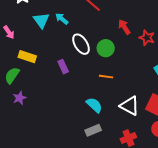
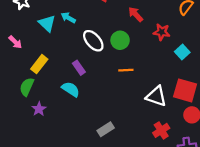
red star: (147, 38) -> (162, 32), moved
yellow rectangle: (27, 57) -> (39, 64), turned -60
cyan semicircle: (94, 105) -> (71, 89), moved
gray rectangle: (93, 130) -> (106, 129), moved

